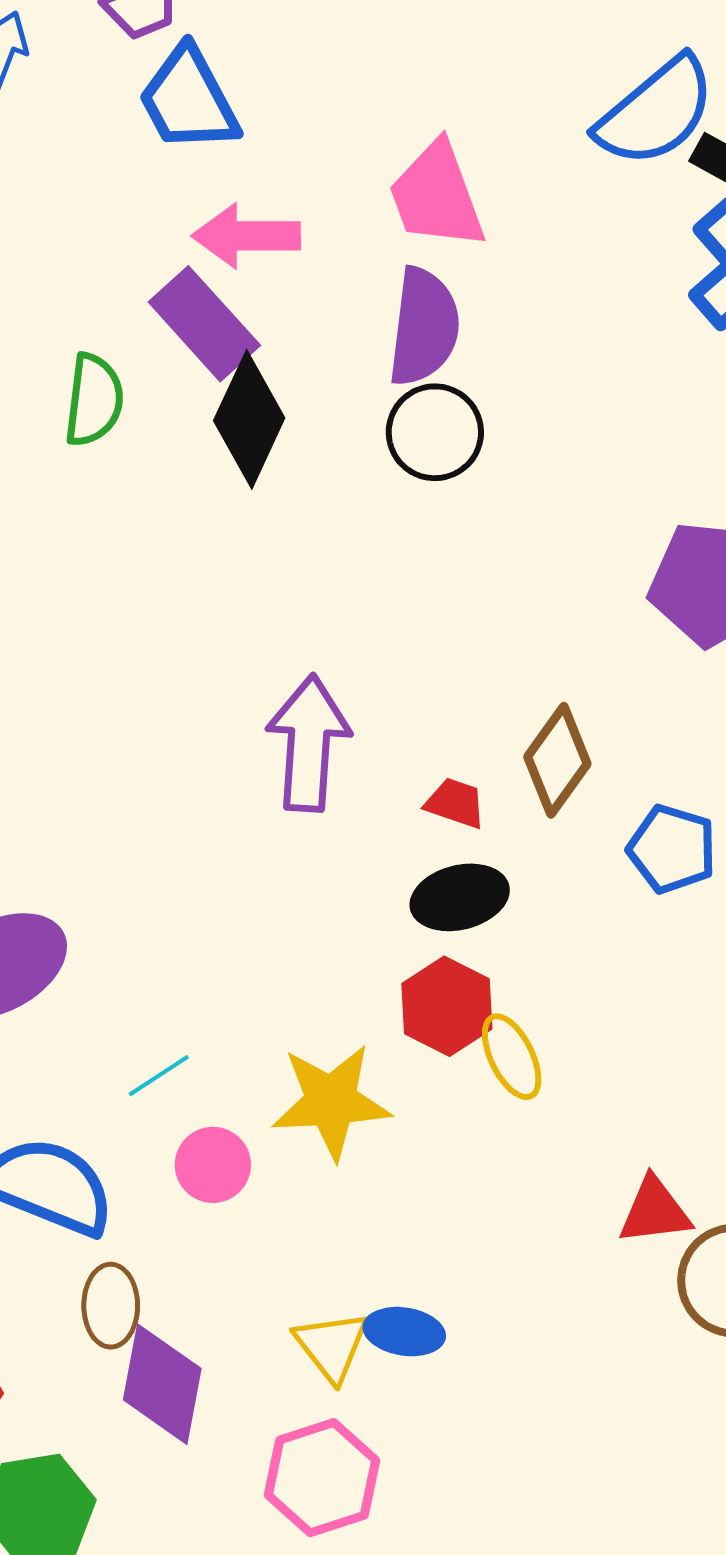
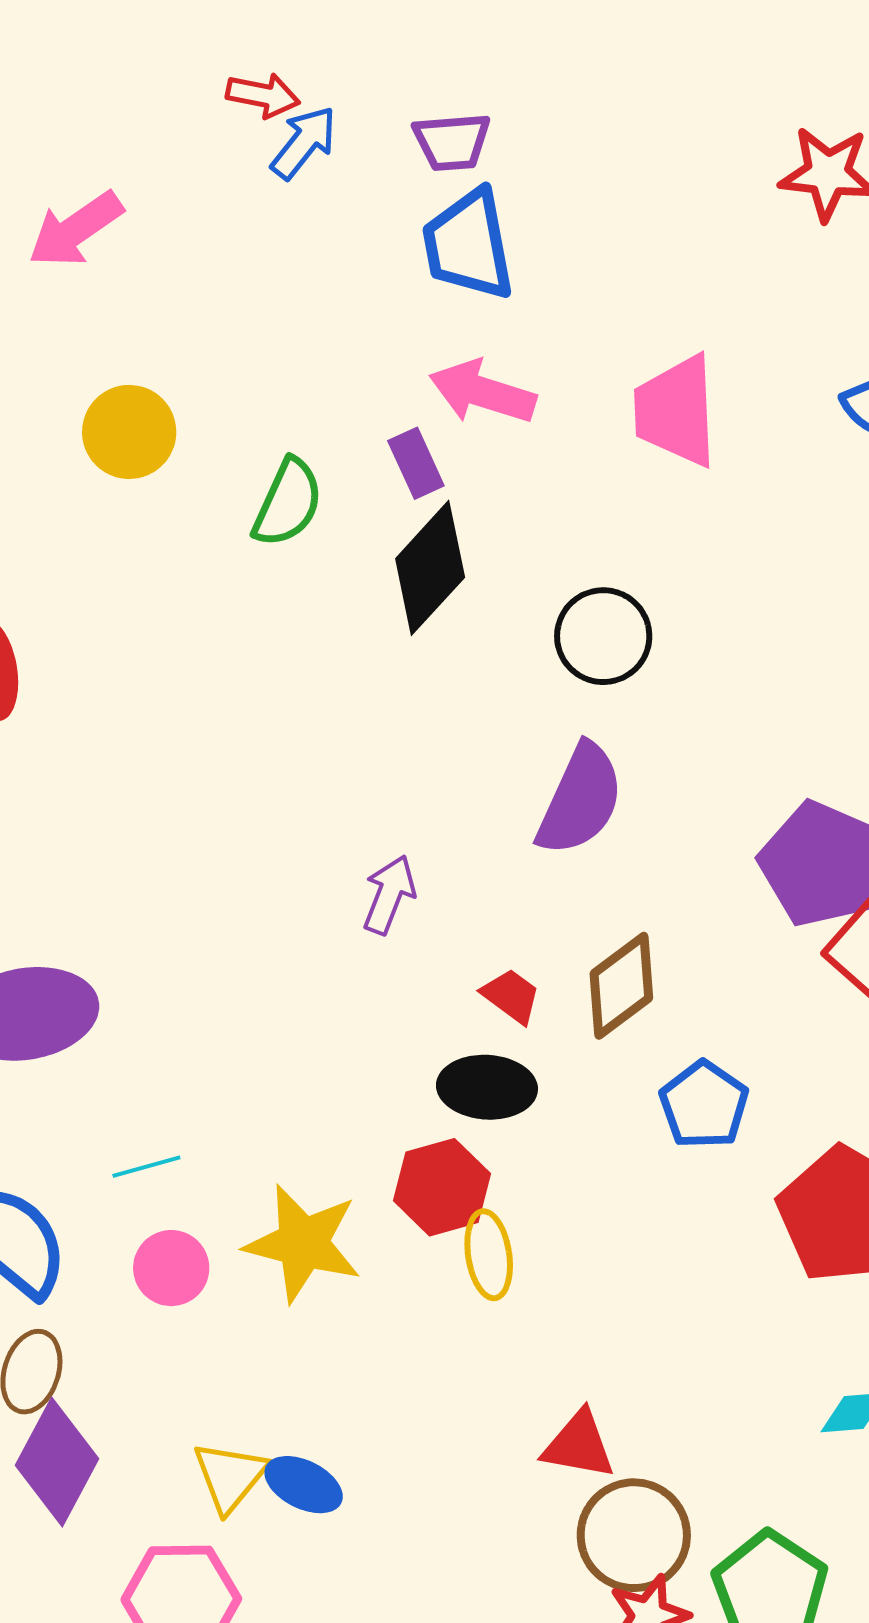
purple rectangle: (204, 324) -> (416, 463), size x0.6
purple semicircle: (424, 327) -> (580, 800), moved
purple arrow: (308, 743) -> (389, 895), size x0.6

